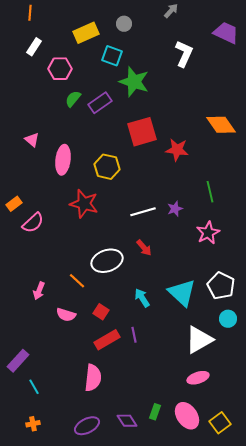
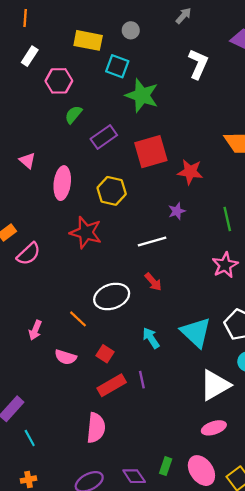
yellow rectangle: (86, 33) -> (88, 40), turned 35
purple rectangle: (100, 103) -> (104, 137), moved
purple star: (175, 209) -> (177, 211), moved

